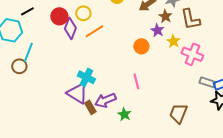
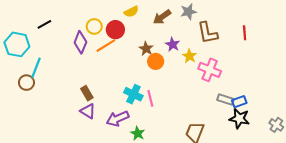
black line: (27, 11) -> (44, 24), moved
red circle: (59, 16) -> (115, 30), moved
brown star: (165, 16) -> (146, 49), moved
cyan cross: (86, 77) -> (133, 94), moved
purple triangle: (77, 93) -> (88, 111), size x0.7
brown rectangle: (90, 107) -> (87, 93), moved

